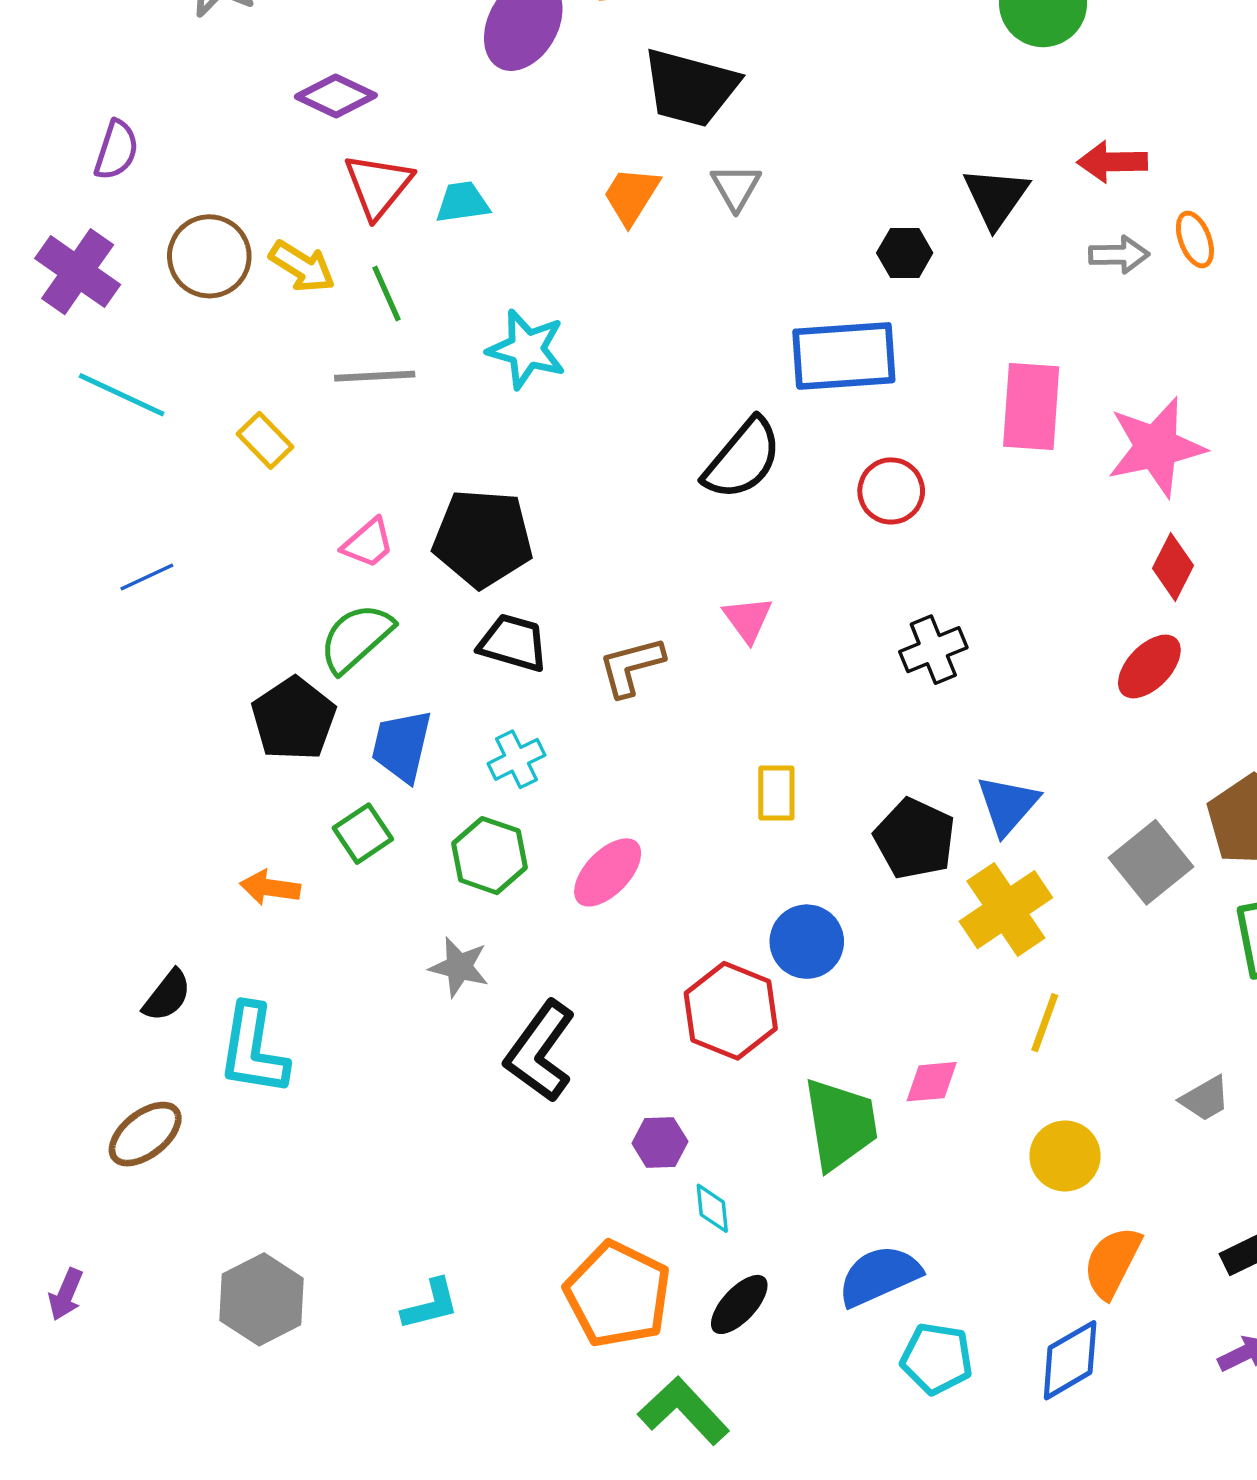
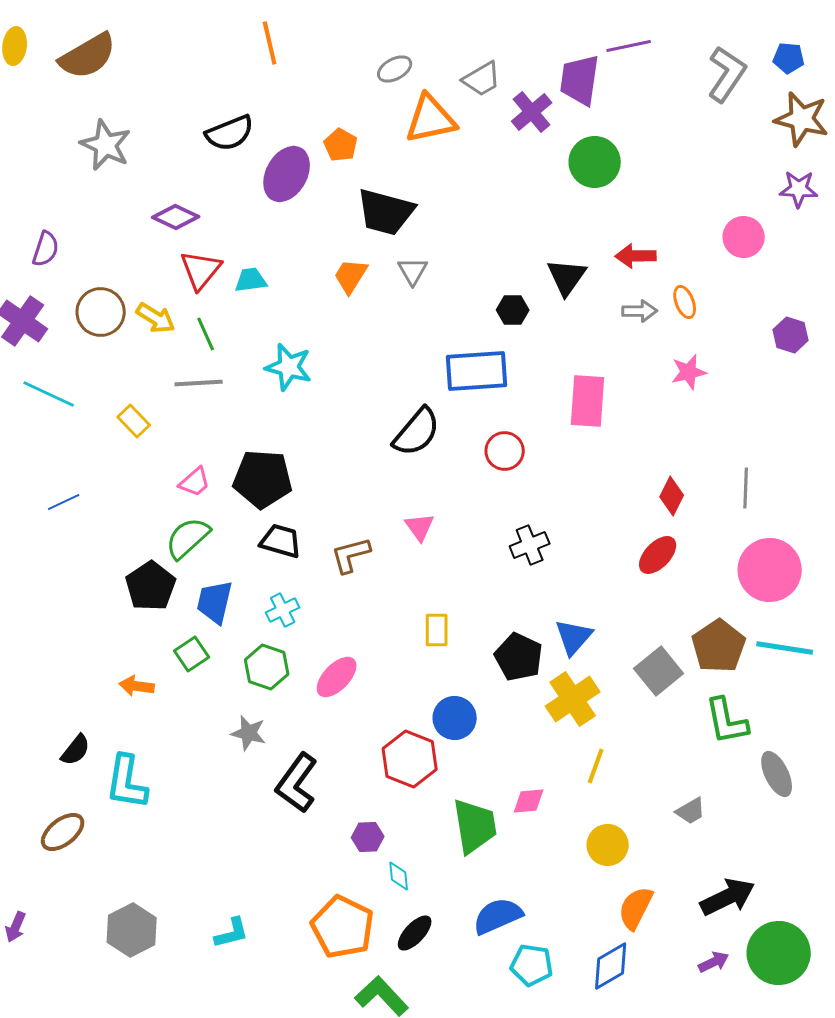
pink star: (1156, 447) -> (689, 372), moved, size x0.6

